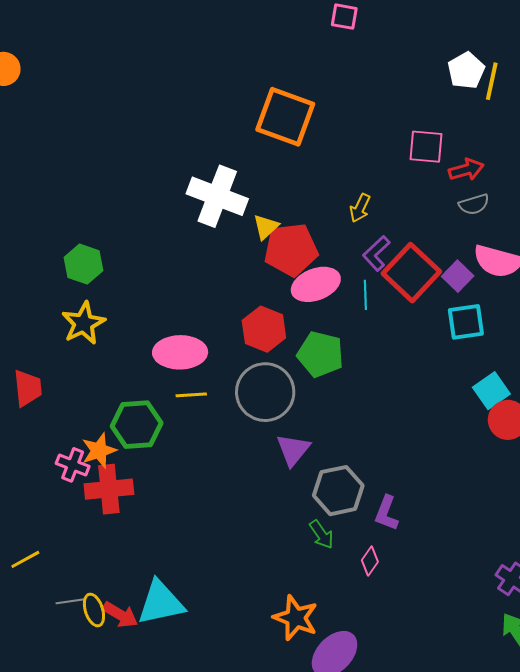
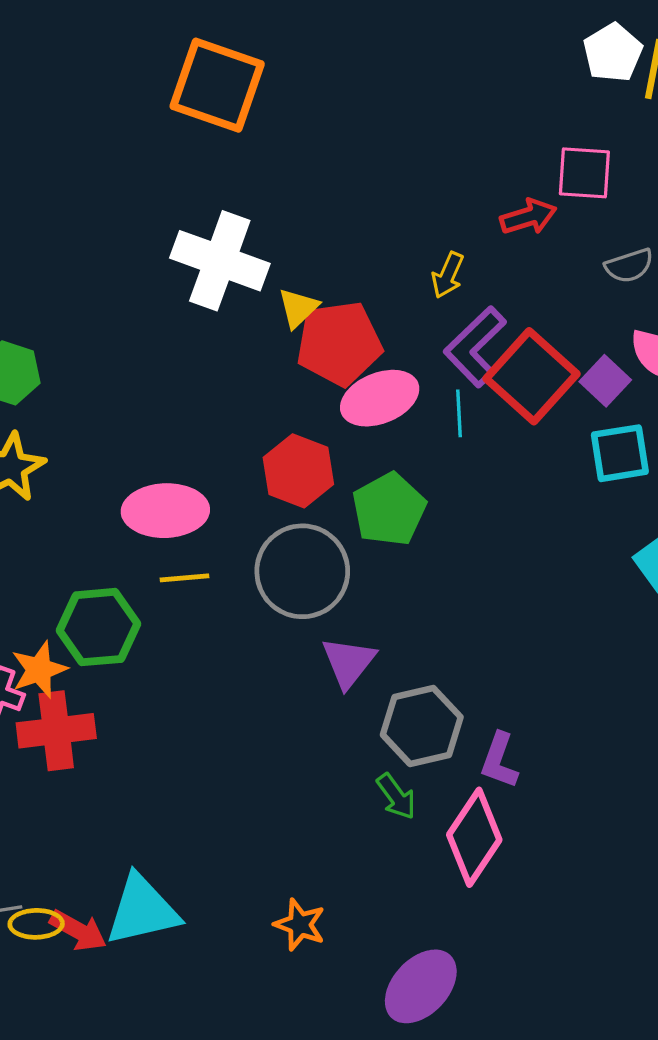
orange square: (285, 117) -> (217, 85), moved
pink square: (426, 147) -> (584, 173), moved
red arrow: (466, 170) -> (528, 217), moved
purple L-shape: (376, 253) -> (475, 347), size x1.4
green pentagon: (320, 354) -> (389, 509), turned 30
pink diamond: (370, 561) -> (474, 837), size x2.0
yellow ellipse: (94, 610) -> (36, 924), turned -72
orange star: (296, 618) -> (300, 925), moved, size x0.7

